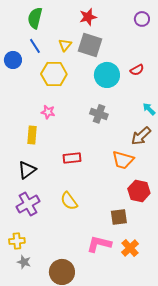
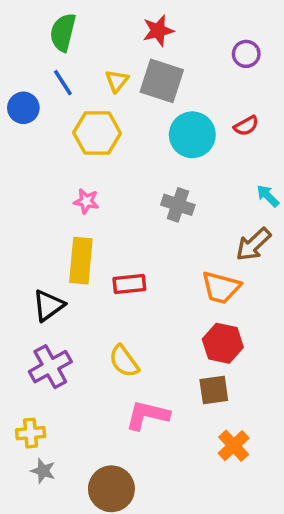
purple circle: (142, 19) -> (246, 54), moved
yellow rectangle: (32, 135) -> (81, 261), moved, size x1.4
red hexagon: (139, 191) -> (223, 343), moved
pink L-shape: (99, 244) -> (147, 415), moved

